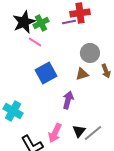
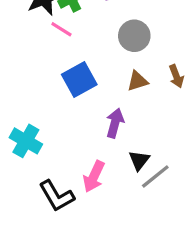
gray circle: (90, 53) -> (134, 36), moved
black triangle: (79, 131) -> (139, 160), moved

